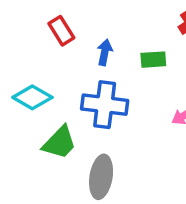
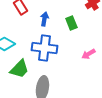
green rectangle: (153, 60) -> (71, 23), turned 72

